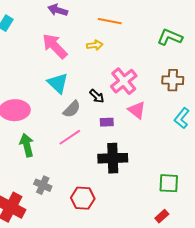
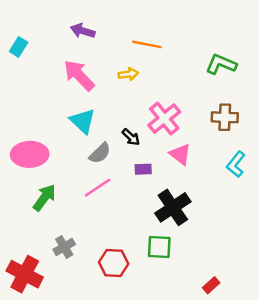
green arrow: (27, 145) -> (44, 198), turned 50
black cross: (113, 158) -> (173, 207), moved, turned -32
green square: (169, 183) -> (159, 247), moved
gray cross: (43, 185) -> (64, 247), turned 36

